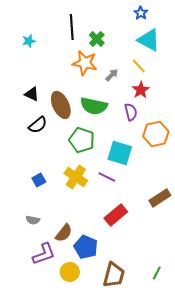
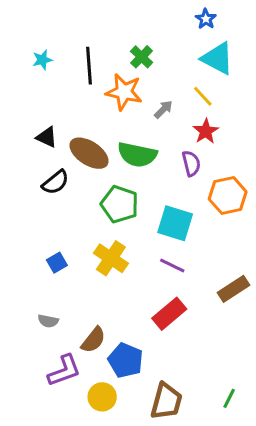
black line: (72, 27) -> (89, 66), moved
brown ellipse: (61, 105) -> (89, 153), turned -32
purple line: (107, 177) -> (172, 266), moved

